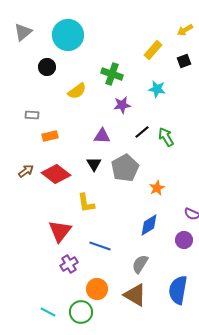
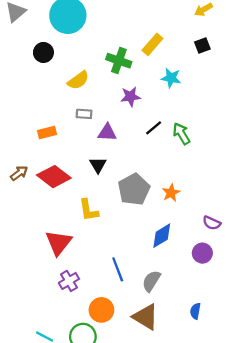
yellow rectangle: (153, 50) -> (152, 44), moved
gray rectangle: (32, 115) -> (84, 114), moved
gray pentagon: (125, 168) -> (134, 189), moved
blue line: (100, 246) -> (118, 269), moved, turned 50
blue semicircle: (178, 290) -> (195, 311), size x0.5

